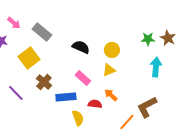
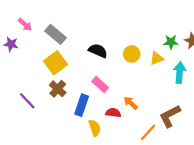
yellow square: (29, 58) -> (56, 63), moved
yellow triangle: (109, 70) -> (157, 58), moved
blue rectangle: (66, 97) -> (82, 105), turned -66

